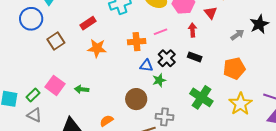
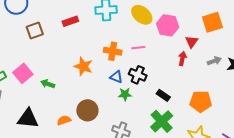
red arrow: (193, 30) -> (182, 59), moved
gray arrow: (237, 35) -> (214, 61), moved
orange star: (97, 48) -> (83, 66), moved
black rectangle: (195, 57) -> (163, 95), moved
black cross: (167, 58) -> (138, 75), turned -36
brown circle: (136, 99) -> (87, 110), moved

